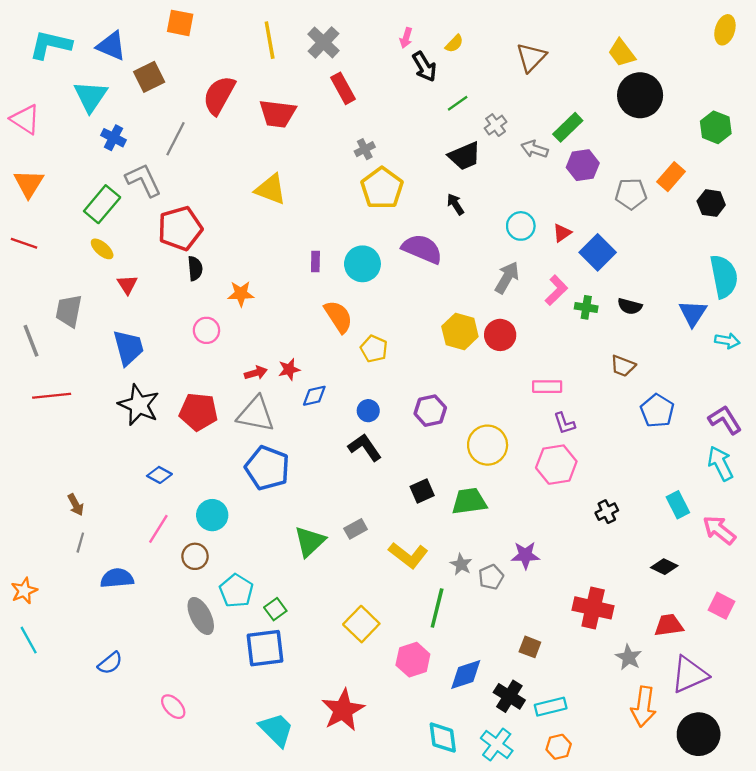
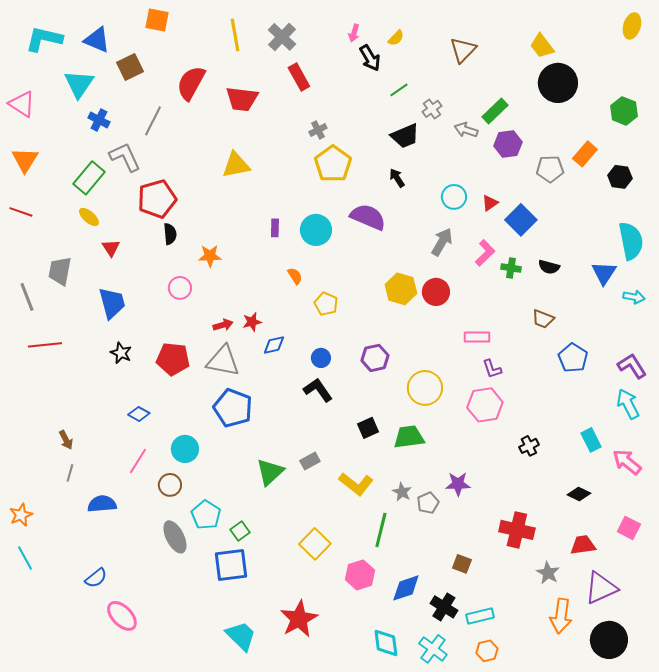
yellow triangle: (271, 189) -> (236, 165), turned -32
orange semicircle: (338, 317) -> (295, 276), size x0.6
black star: (139, 405) -> (121, 353), size x0.6
pink ellipse: (173, 707) -> (122, 616), moved, size x1.4

